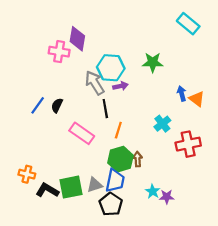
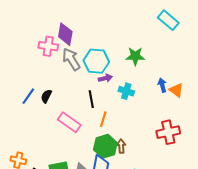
gray arrow: (95, 83) -> (71, 59), moved
cyan cross: (162, 124) -> (126, 91), moved, turned -35

